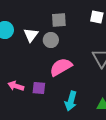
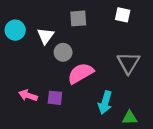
gray circle: (51, 40) -> (63, 52), moved
cyan arrow: (71, 101) -> (105, 102), moved

